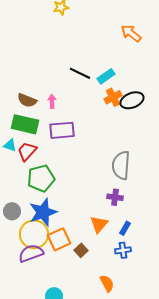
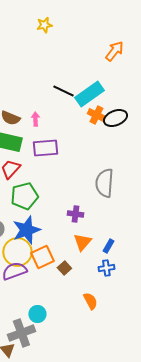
orange arrow: (131, 33) -> (114, 51), turned 90
cyan rectangle: (106, 76) -> (89, 94), size x1.6
orange cross: (113, 97) -> (96, 115), turned -36
purple cross: (115, 197) -> (75, 214), moved

